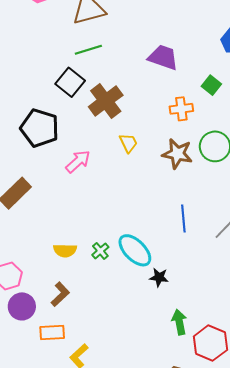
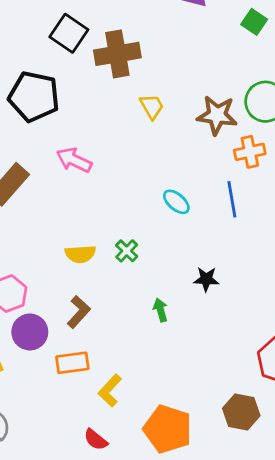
brown cross: (106, 101) -> (117, 54), turned 32
orange cross: (181, 109) -> (250, 152), moved
pink arrow: (78, 161) -> (74, 160), moved, turned -108
cyan ellipse: (135, 250) -> (176, 202), moved, size x0.6
green arrow: (179, 322) -> (161, 310), moved, size x0.7

